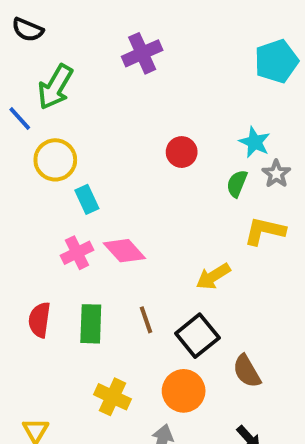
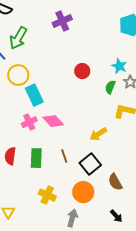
cyan rectangle: (87, 199) -> (34, 95), size x1.5

